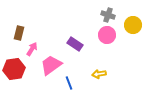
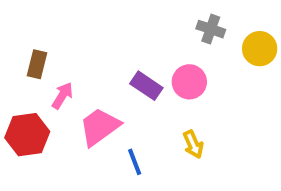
pink circle: (107, 35) -> (189, 82), moved
yellow arrow: (99, 74) -> (193, 144), turned -104

